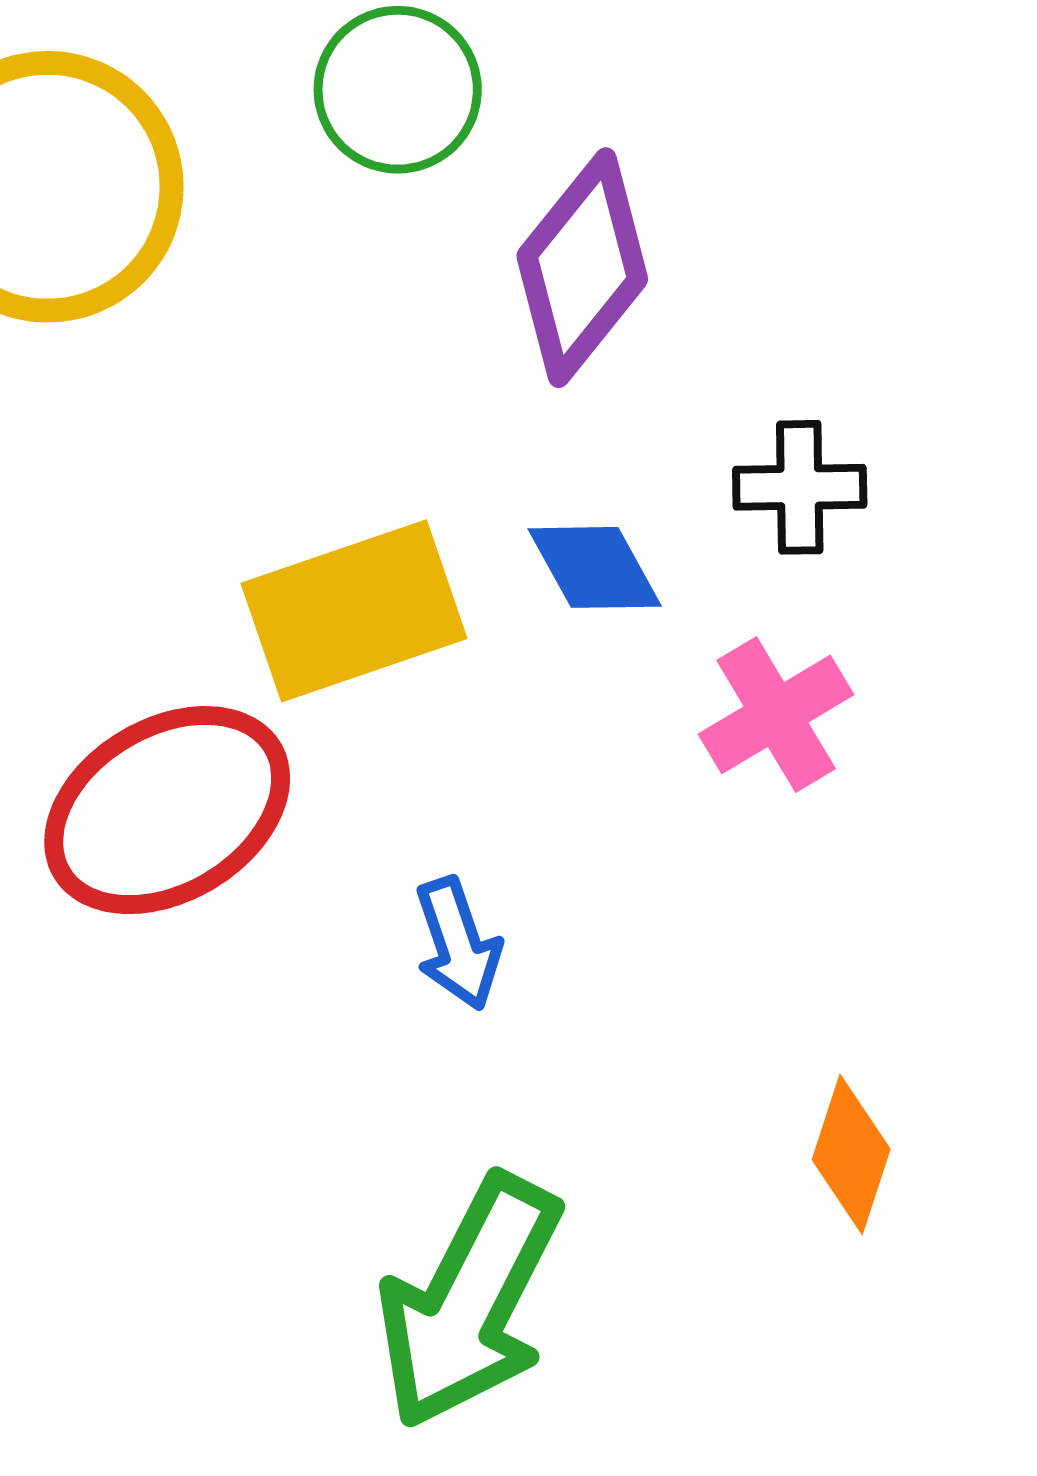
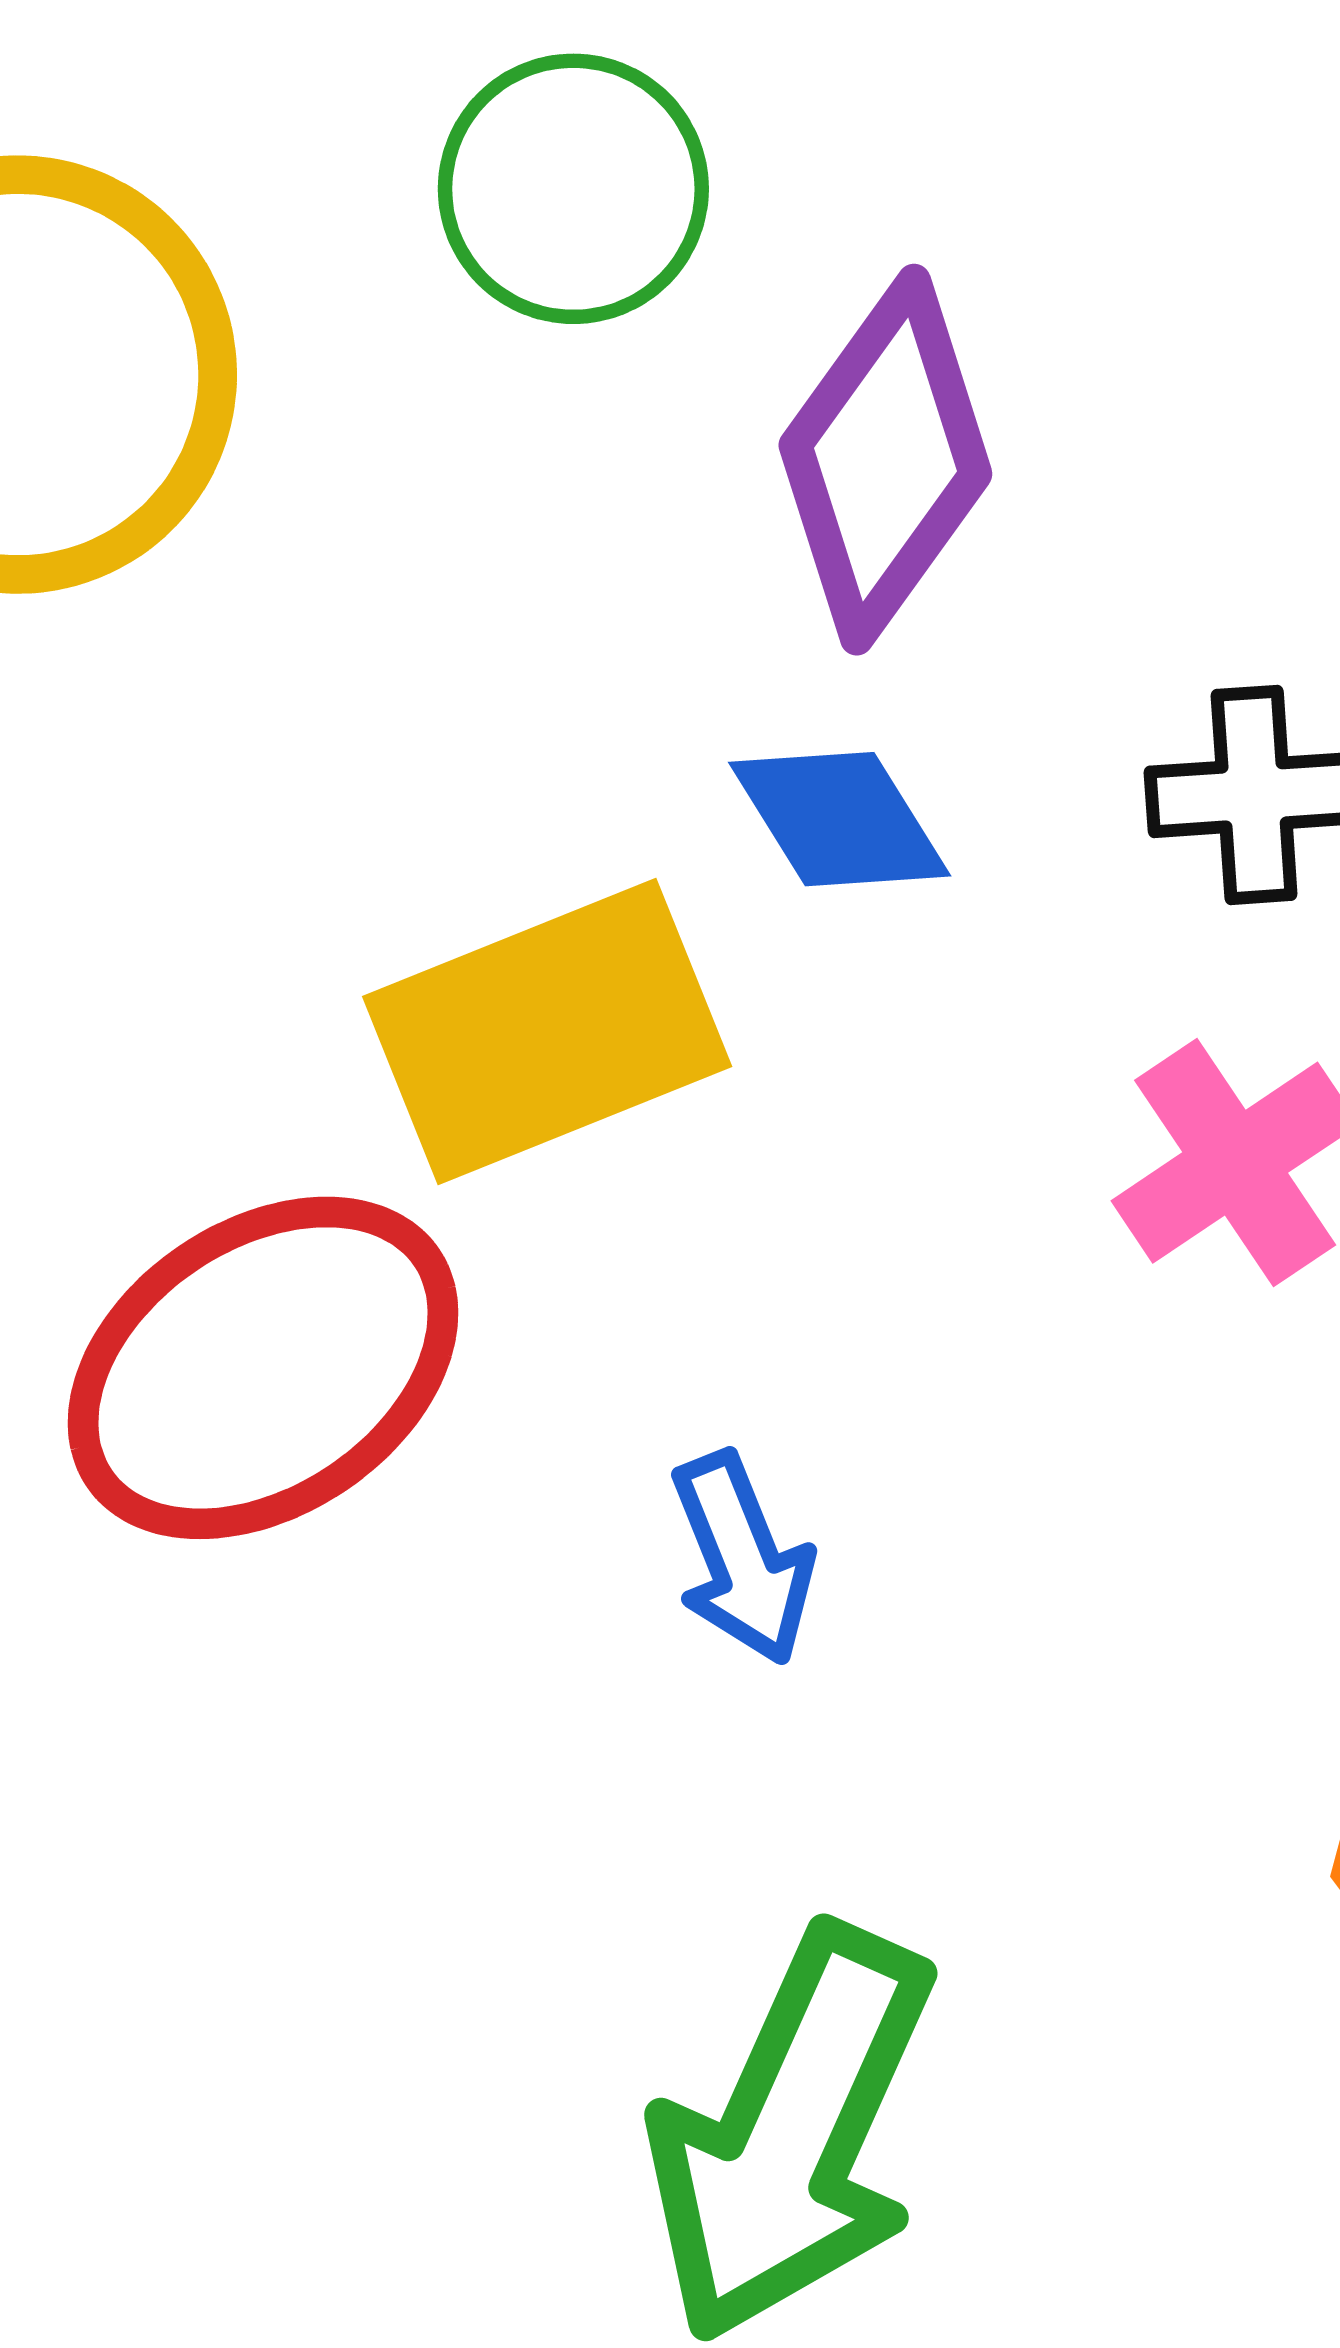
blue diamond: (595, 567) -> (840, 819), moved

